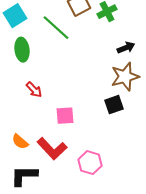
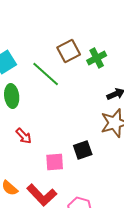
black square: (114, 105) -> (83, 150), moved

